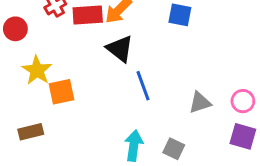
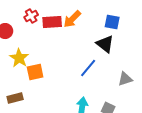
black triangle: (120, 49) -> (105, 44), moved
blue line: (143, 86) -> (88, 68), turned 60

